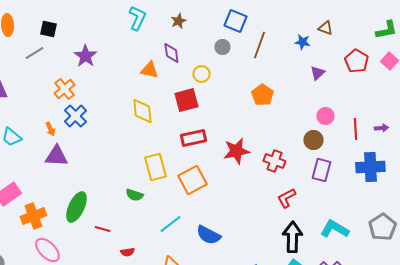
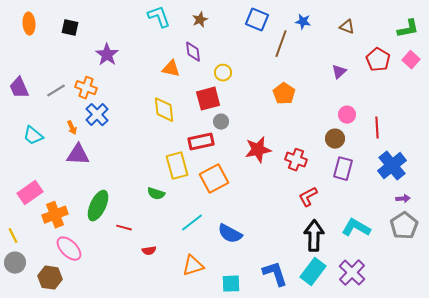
cyan L-shape: (137, 18) -> (159, 17), turned -45
blue star: (302, 42) -> (303, 22), moved
gray circle: (222, 47) -> (221, 122), moved
gray line: (34, 53) -> (56, 91), moved
orange cross: (64, 89) -> (86, 88), turned -30
purple arrow: (381, 128) -> (403, 199), moved
red rectangle: (193, 138) -> (201, 142), moved
blue cross: (370, 167) -> (392, 166), turned -36

